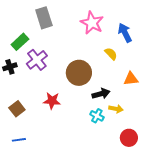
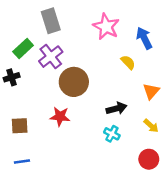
purple cross: (37, 60) -> (51, 57), moved
brown circle: (79, 73) -> (74, 82), moved
orange triangle: (131, 79) -> (151, 91), turned -42
brown square: (17, 109) -> (20, 126), turned 35
yellow arrow: (116, 109) -> (151, 126), moved, turned 32

